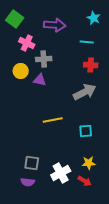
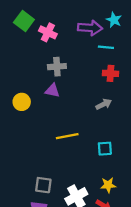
purple arrow: (55, 25) -> (90, 28), moved
pink cross: (27, 43) -> (48, 32), moved
yellow circle: (21, 71) -> (22, 102), moved
gray arrow: (85, 92) -> (104, 104), size x0.6

